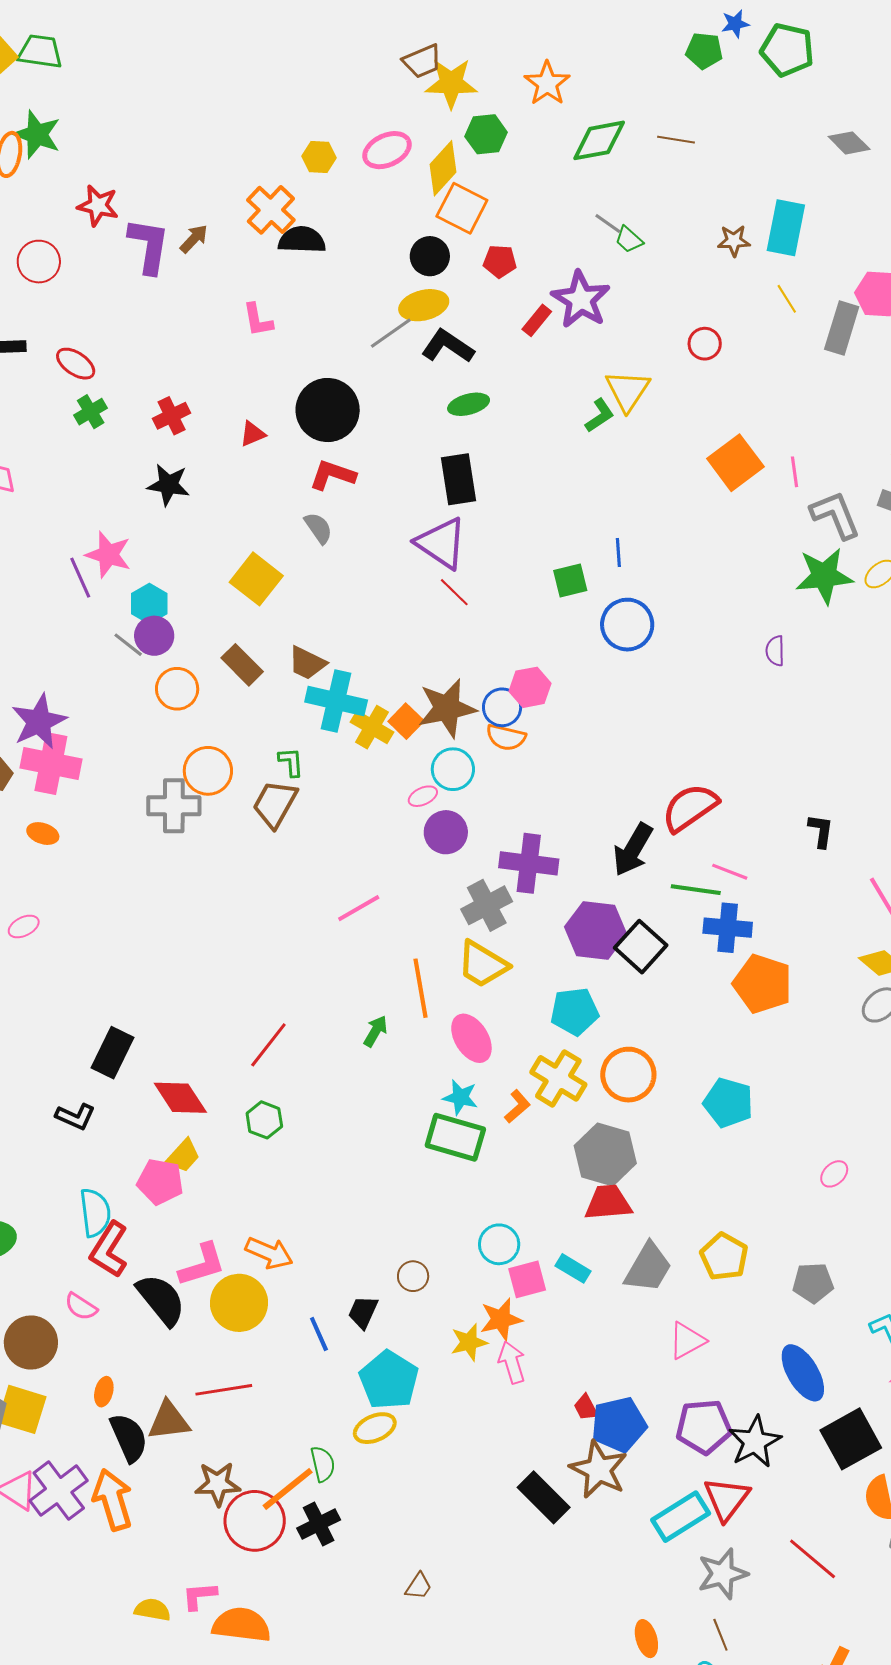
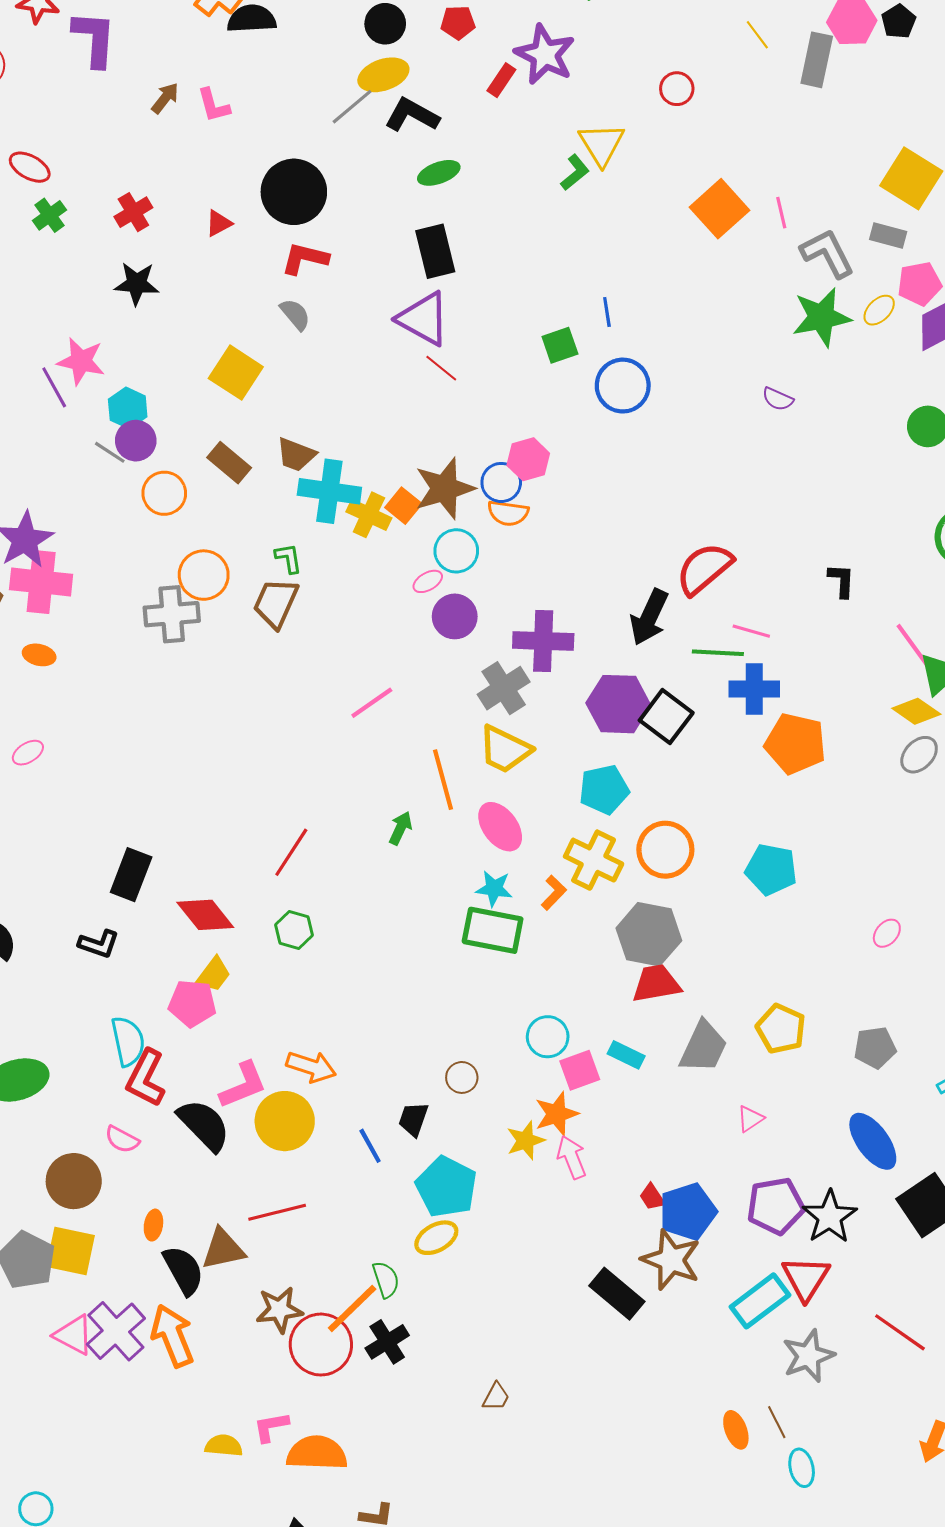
brown arrow: (194, 239) -> (165, 98), moved
purple semicircle: (775, 651) -> (778, 399), turned -60
pink triangle: (687, 1341) -> (750, 1119), size x0.7
brown line: (720, 1635) -> (777, 1422), moved

